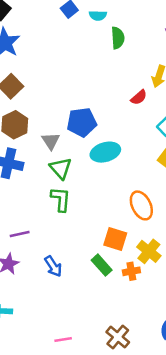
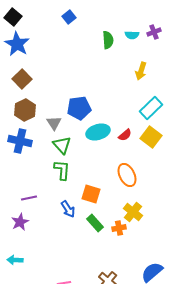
cyan semicircle: (98, 15) -> (132, 35), moved
red semicircle: (139, 97) -> (125, 135), moved
orange square: (115, 239) -> (91, 194), moved
blue arrow: (53, 266) -> (68, 209), moved

